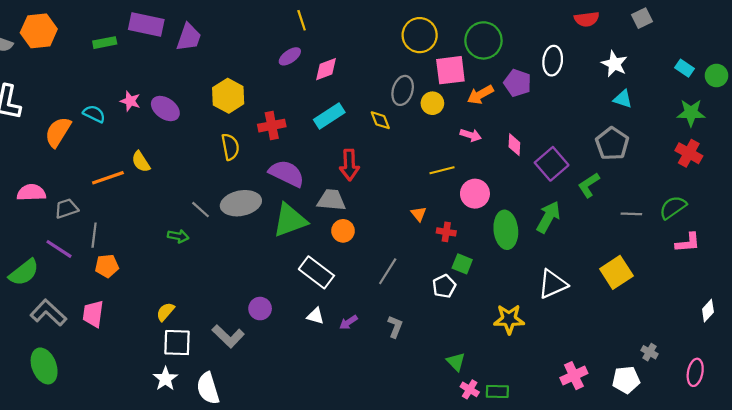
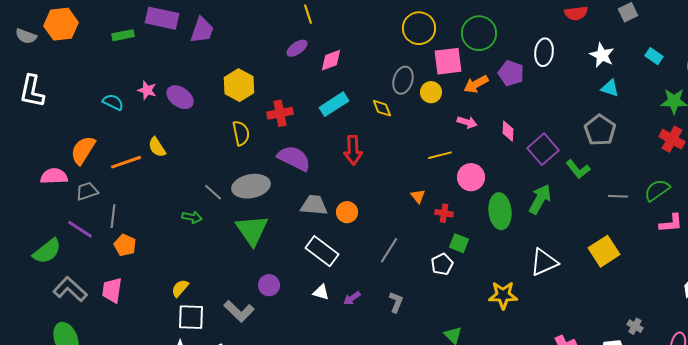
cyan rectangle: (685, 68) -> (654, 56), moved
orange semicircle: (58, 132) -> (83, 150), moved
green L-shape: (589, 185) -> (578, 169), turned -95
gray trapezoid: (331, 200) -> (314, 205), moved
green triangle: (290, 220) -> (252, 230), moved, turned -45
orange pentagon: (107, 266) -> (125, 245), turned 30

